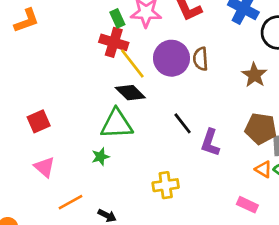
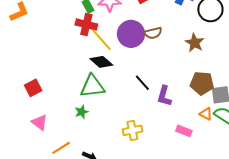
brown semicircle: (201, 59) -> (153, 33), turned -96
pink rectangle: (247, 205) -> (184, 131), moved

